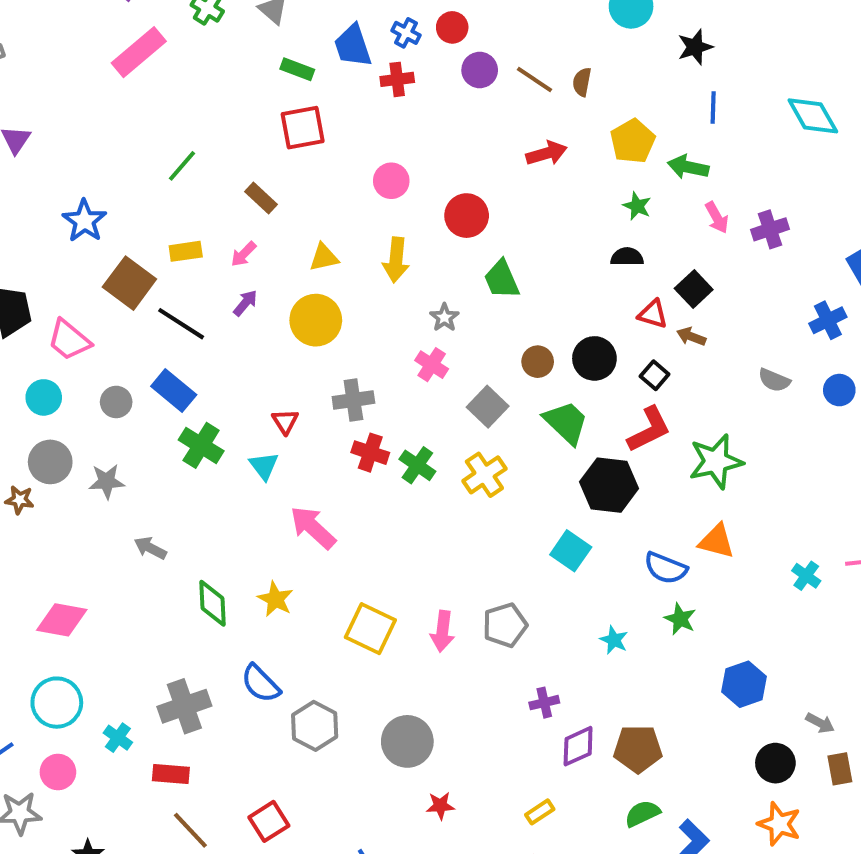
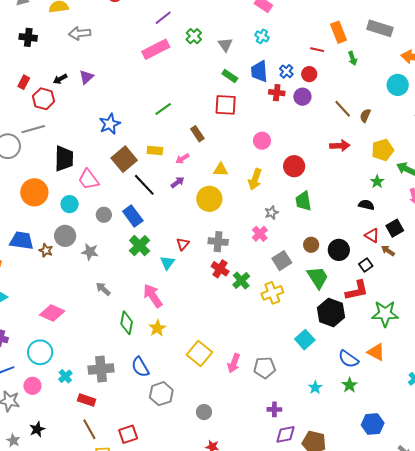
purple circle: (480, 70) -> (302, 97), moved
pink arrow: (313, 527) -> (153, 296), moved
gray circle: (407, 741) -> (204, 412), size x0.6

